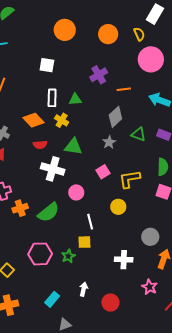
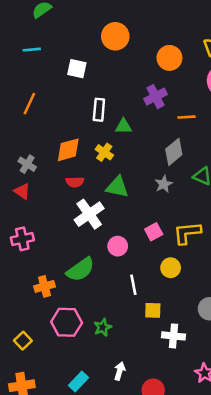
orange circle: (108, 34) -> (169, 58), moved
white square: (47, 65) -> (77, 69), moved
white rectangle: (52, 98) -> (99, 110), moved
orange diamond: (33, 120) -> (68, 150), turned -65
white cross: (53, 169) -> (89, 214), turned 35
pink square: (103, 172) -> (154, 232), moved
orange cross: (20, 208) -> (44, 286), moved
yellow square: (84, 242) -> (153, 310), moved

